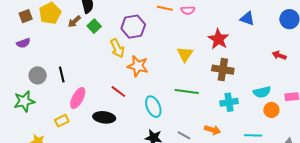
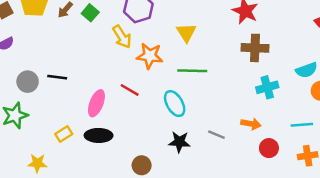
yellow triangle: (185, 54) -> (186, 32), moved
black line: (62, 75) -> (57, 77), turned -63
green line: (187, 91) -> (192, 71), moved
pink ellipse: (78, 98) -> (96, 103), moved
black ellipse: (104, 117) -> (99, 135), moved

